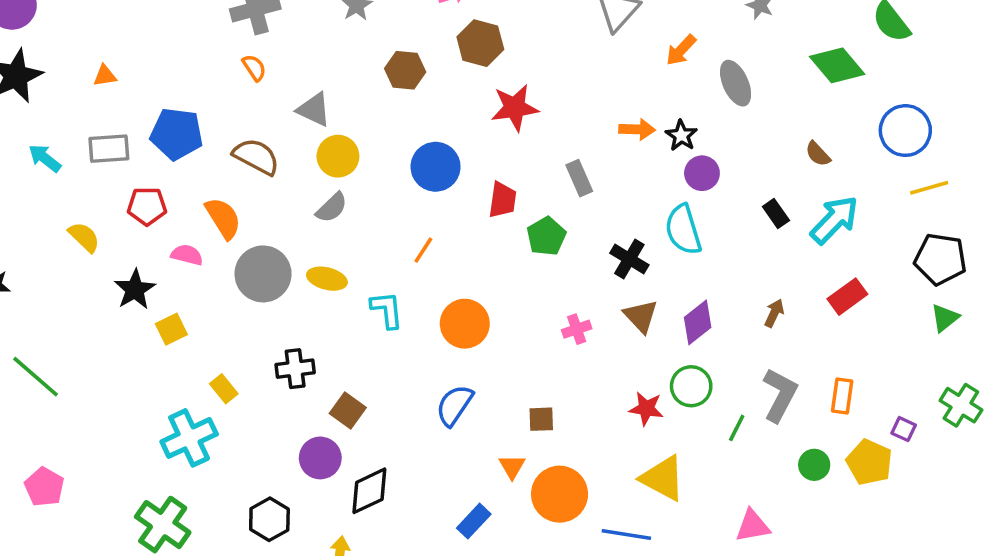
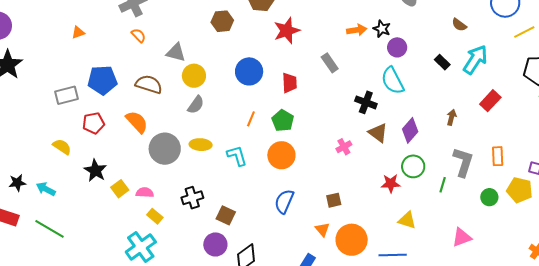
orange triangle: (105, 76) -> (78, 32), moved
cyan arrow: (45, 158) -> (46, 189), moved
green pentagon: (546, 236) -> (283, 121), moved
pink semicircle: (187, 255) -> (145, 193), moved
yellow triangle: (663, 478) -> (407, 220), size x0.7

